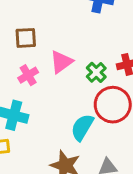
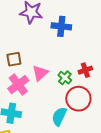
pink cross: (28, 75) -> (18, 85), size x1.5

